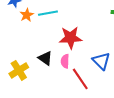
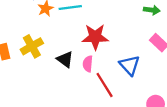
yellow cross: (19, 70) -> (32, 46), moved

